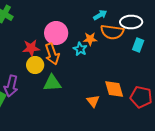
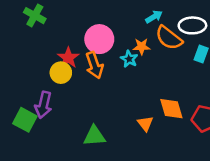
orange semicircle: (112, 32) -> (169, 38), turned 30
red star: (31, 48) -> (68, 58), turned -30
yellow circle: (35, 65) -> (61, 73), moved
green triangle: (52, 83) -> (94, 136), moved

